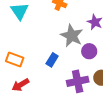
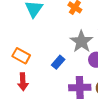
red arrow: (20, 85) -> (23, 82), turned -72

